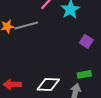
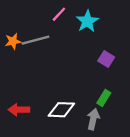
green rectangle: (84, 74) -> (104, 98), turned -48

